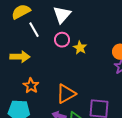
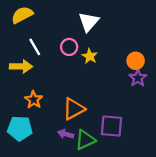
white triangle: (62, 15) -> (89, 22), moved
white line: (34, 30) -> (35, 47), moved

